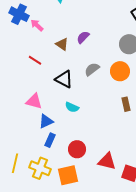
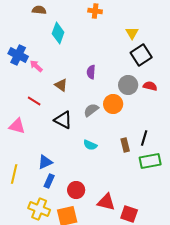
purple semicircle: (83, 37) -> (91, 72), moved, turned -40
orange circle: (120, 71) -> (113, 104), moved
pink triangle: (34, 101) -> (17, 126), moved
cyan semicircle: (72, 107) -> (90, 145), moved
yellow line: (15, 163) -> (14, 174), moved

